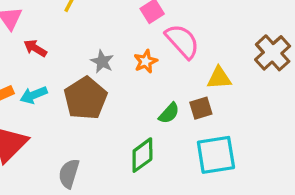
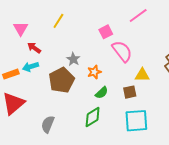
orange star: (146, 61) -> (94, 72), moved
cyan arrow: (34, 95) -> (31, 67), moved
green semicircle: (169, 113) -> (102, 93), moved

